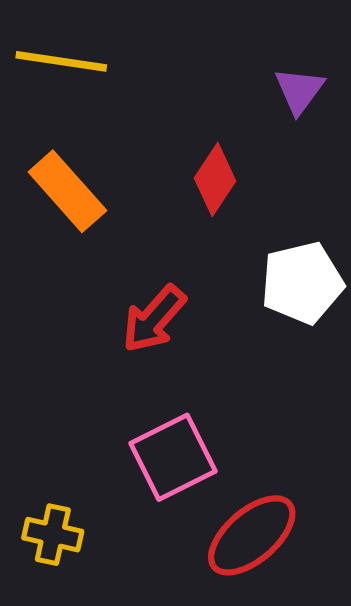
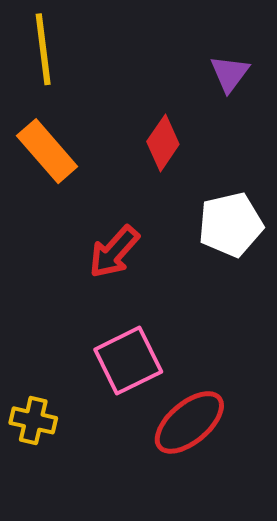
yellow line: (61, 61) -> (43, 49), turned 74

